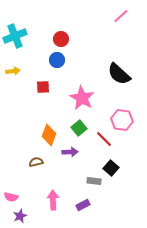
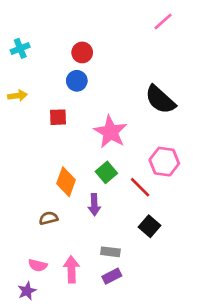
cyan cross: (15, 36) -> (20, 48), size x0.6
purple arrow: (70, 152) -> (94, 205), turned 91
gray rectangle: (94, 181) -> (110, 252), moved
pink semicircle: (11, 197) -> (38, 265), moved

